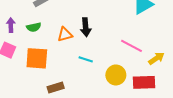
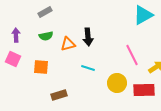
green semicircle: (34, 27) -> (46, 36), moved
pink line: (131, 46) -> (132, 55), turned 35
orange square: (37, 58) -> (41, 67), size x0.7

